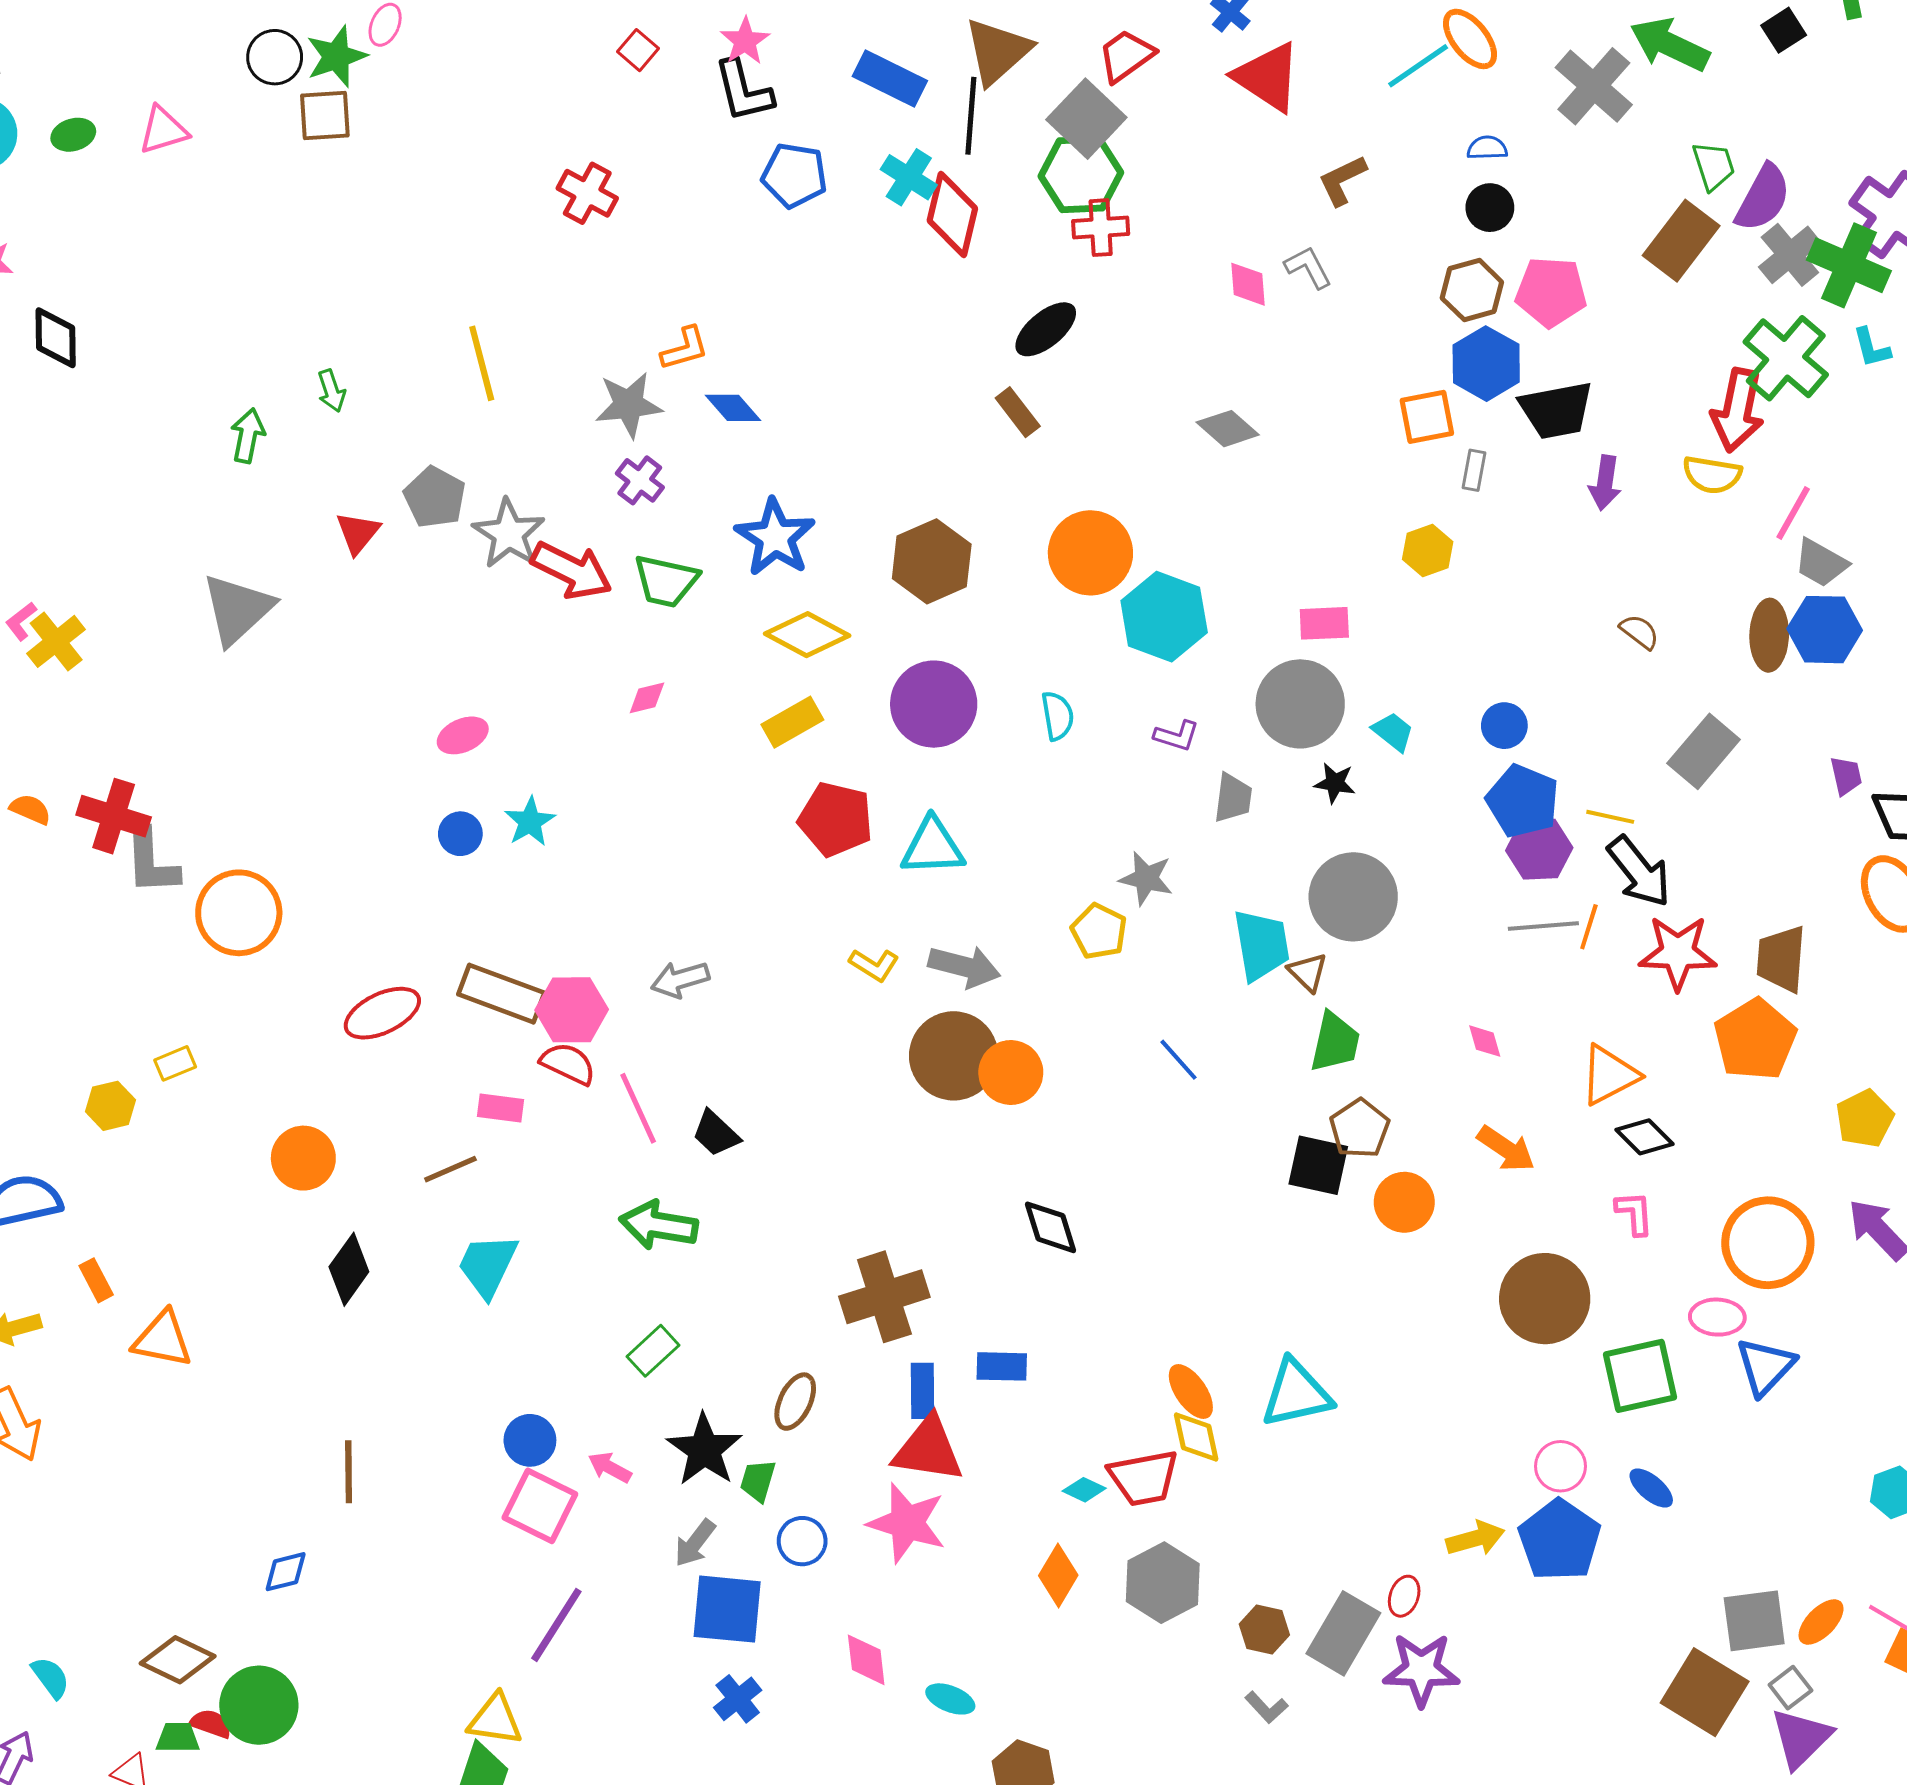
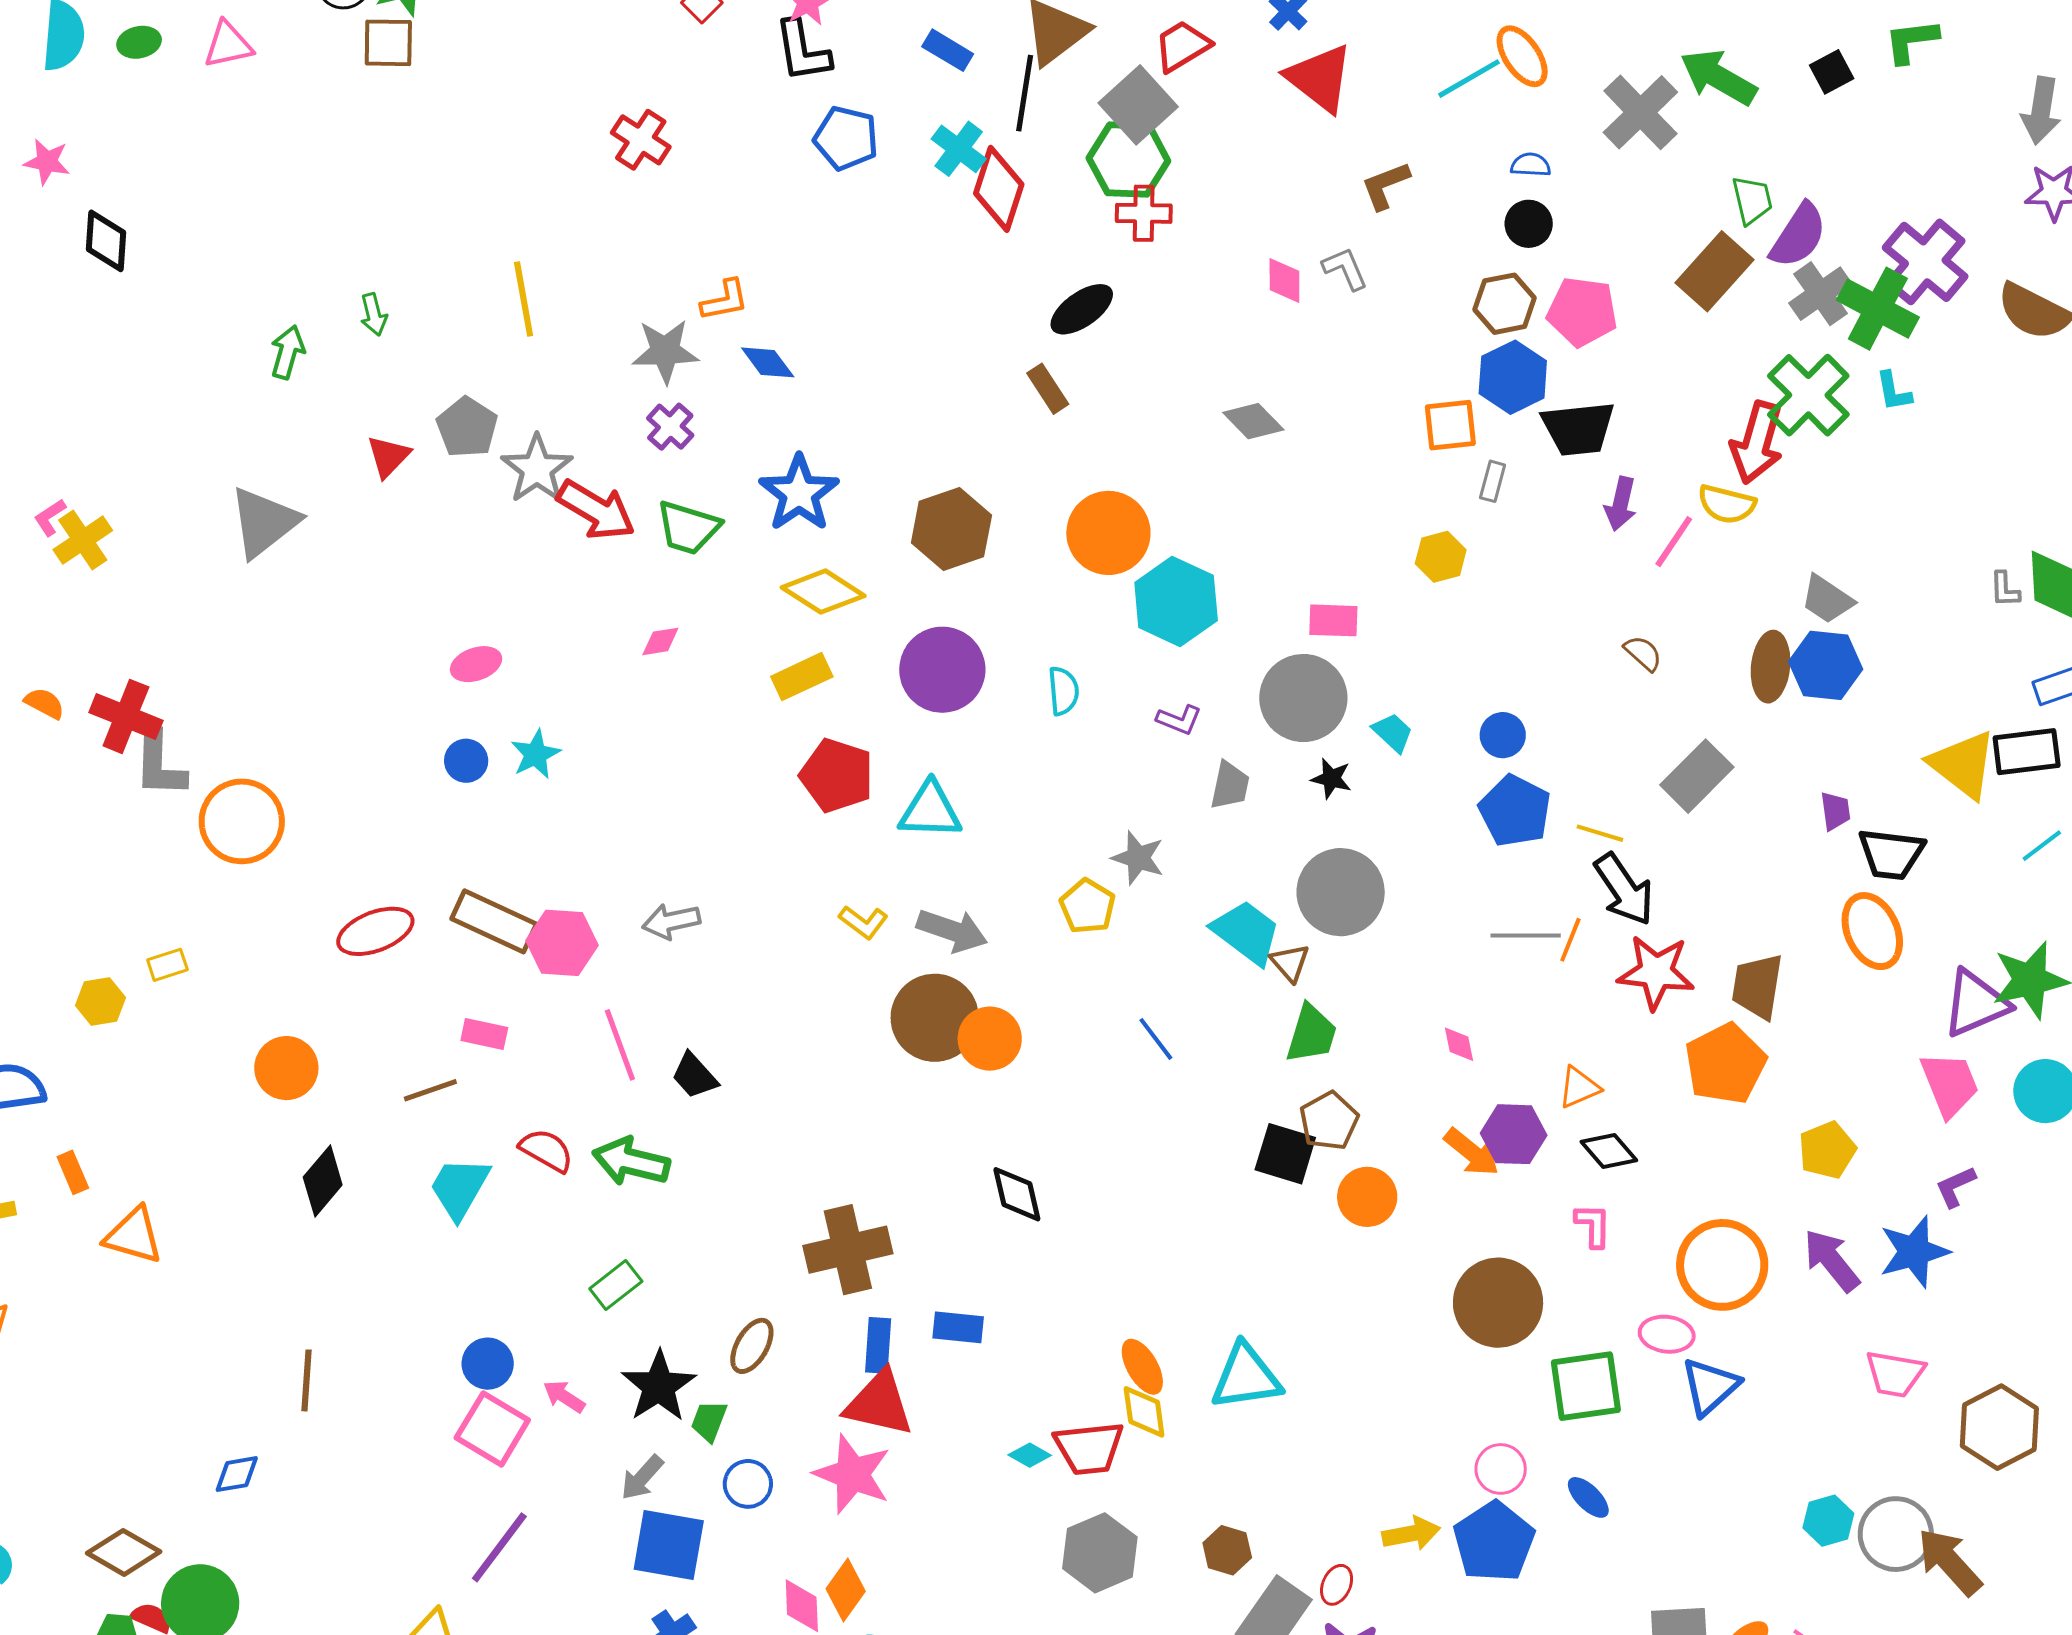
blue rectangle: (890, 78) -> (948, 50), size x0.7
pink line: (1793, 513) -> (1674, 542), moved
purple hexagon: (1539, 849) -> (1514, 1134), moved
cyan trapezoid: (1261, 945) -> (1246, 932), turned -48
red semicircle: (568, 1064) -> (547, 1150), moved
orange triangle: (1609, 1075) -> (1579, 1087), size x0.7
orange diamond: (1058, 1575) -> (846, 1590), moved
brown hexagon: (1264, 1629) -> (1227, 1550), moved

